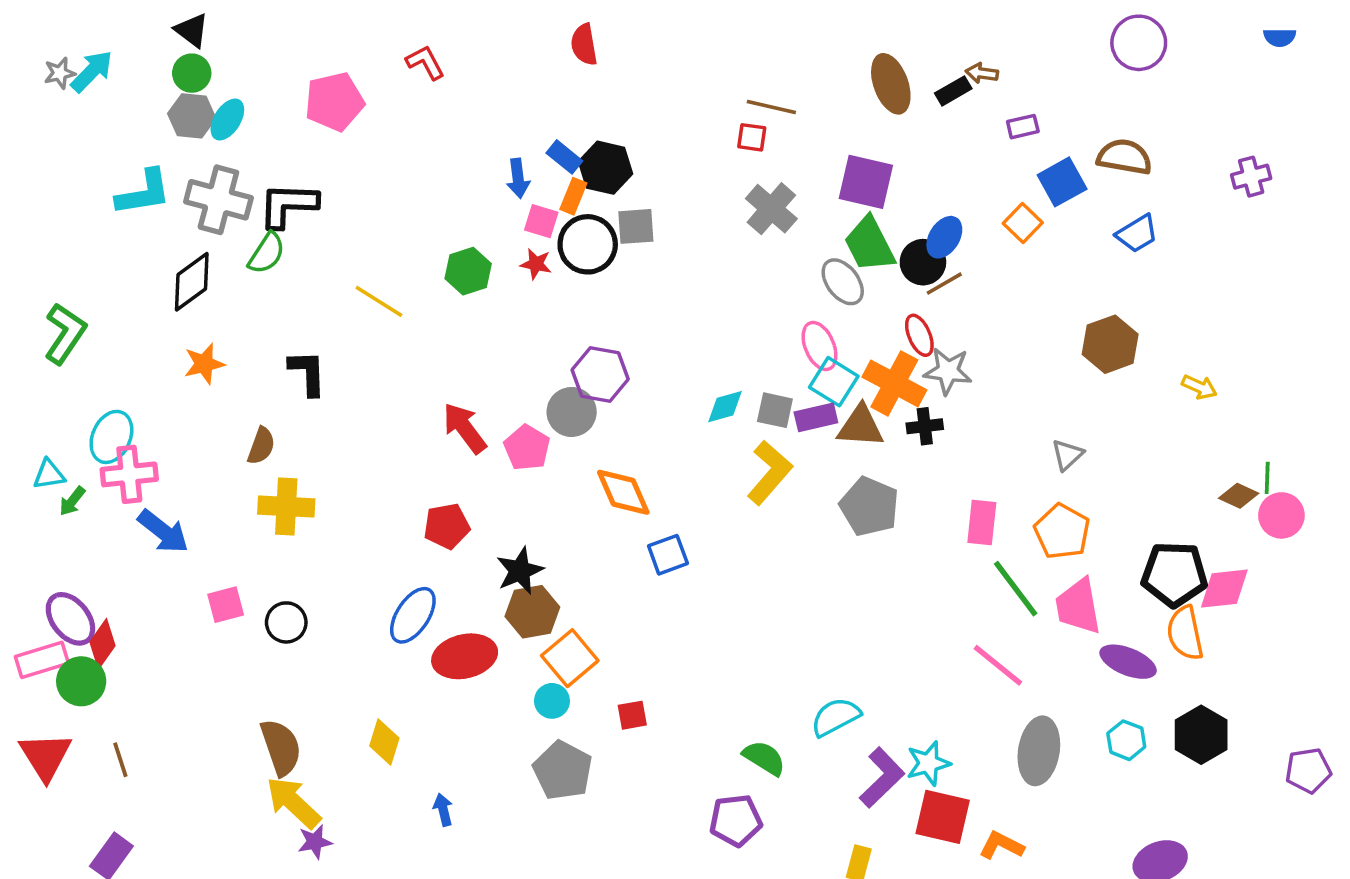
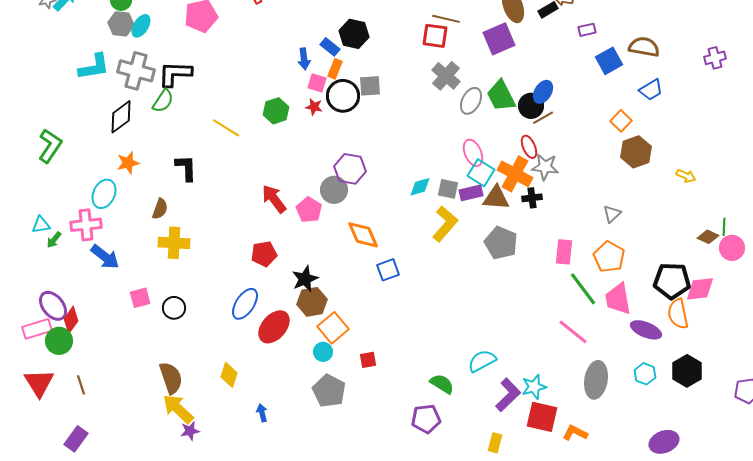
red square: (752, 137) -> (435, 36), size x1.5
black hexagon: (605, 168) -> (354, 34), moved
purple square: (866, 182) -> (499, 39), moved, turned -36
orange square: (1023, 223) -> (621, 121), moved
gray ellipse: (843, 282) -> (471, 101), moved, turned 64
cyan ellipse: (111, 437) -> (104, 194), moved
red ellipse: (465, 656) -> (274, 327), turned -36

